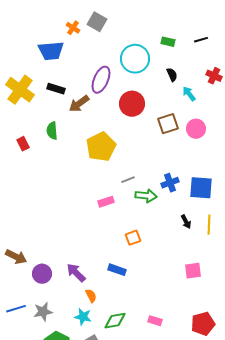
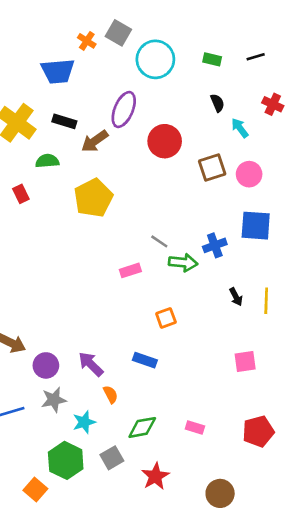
cyan circle: (135, 59) -> (155, 59), moved
green semicircle: (52, 131) -> (47, 161), moved, turned 90
yellow pentagon: (101, 147) -> (93, 198), moved
gray line: (128, 180) -> (159, 241), turned 56
blue square: (201, 188) -> (256, 226), moved
gray star: (43, 312) -> (54, 400), moved
cyan star: (83, 317) -> (84, 422), moved, turned -30

